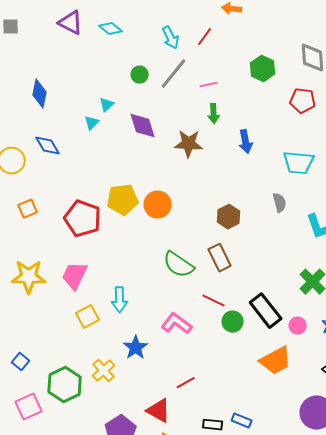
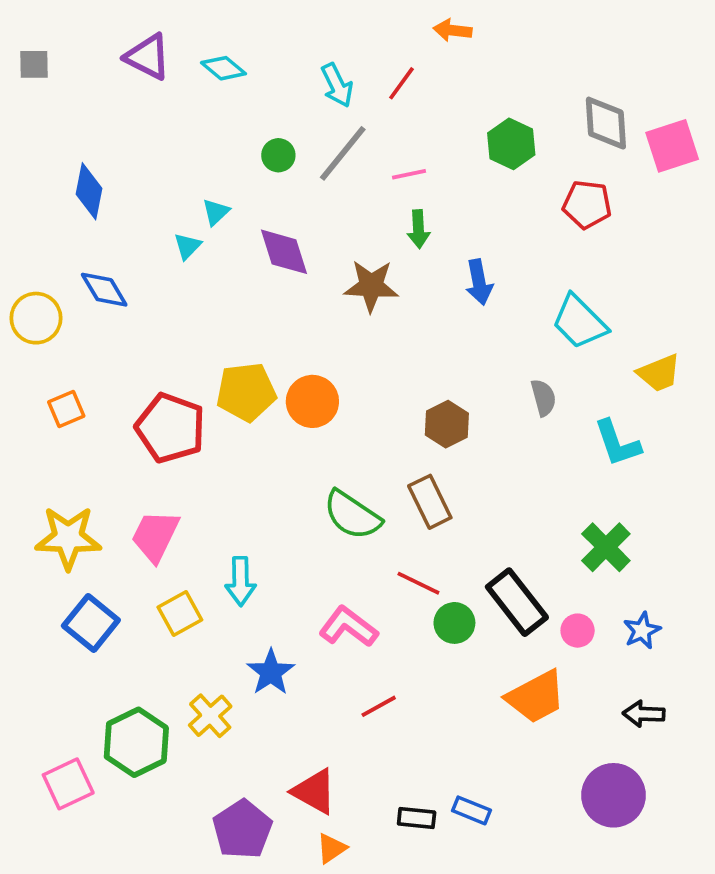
cyan trapezoid: (299, 163) -> (579, 322), turned 40
blue square: (21, 362) -> (91, 623), moved, size x1.6
red line: (186, 383) -> (379, 706), moved

